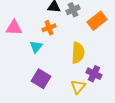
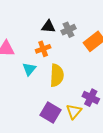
yellow semicircle: (78, 53) -> (57, 75), moved
purple square: (41, 79) -> (50, 112), moved

